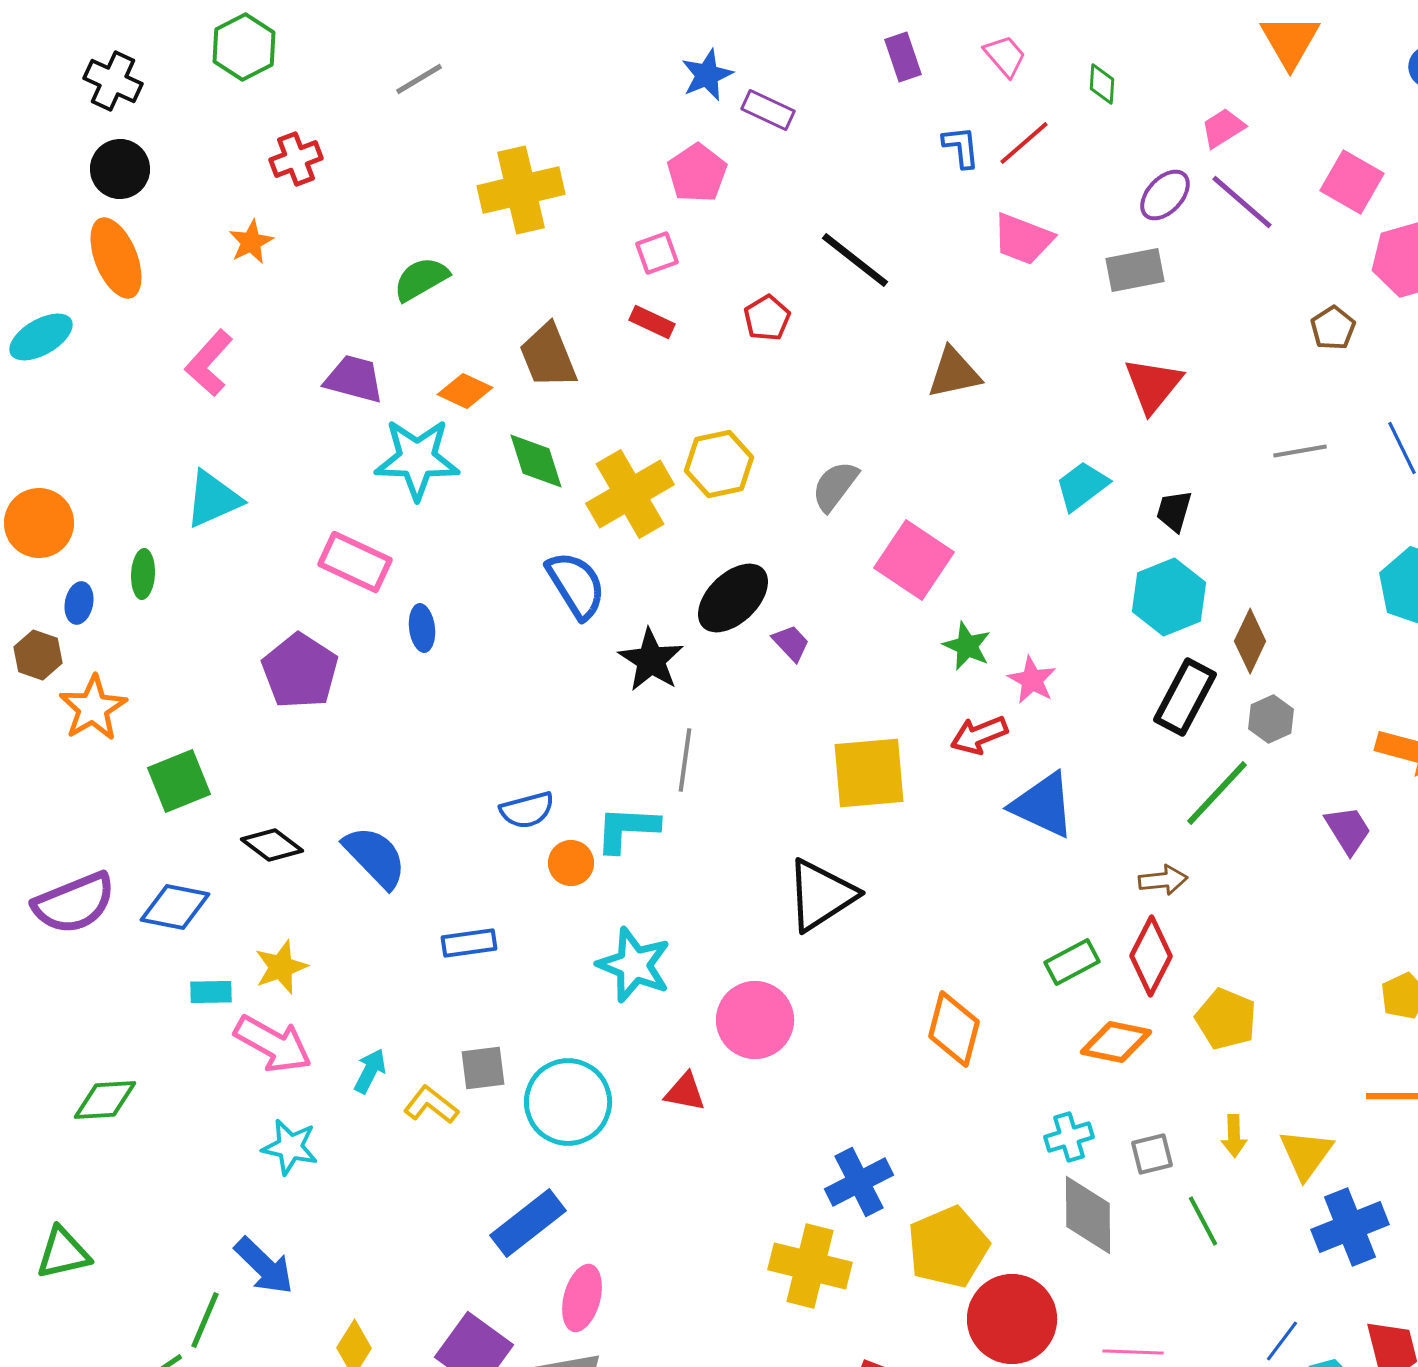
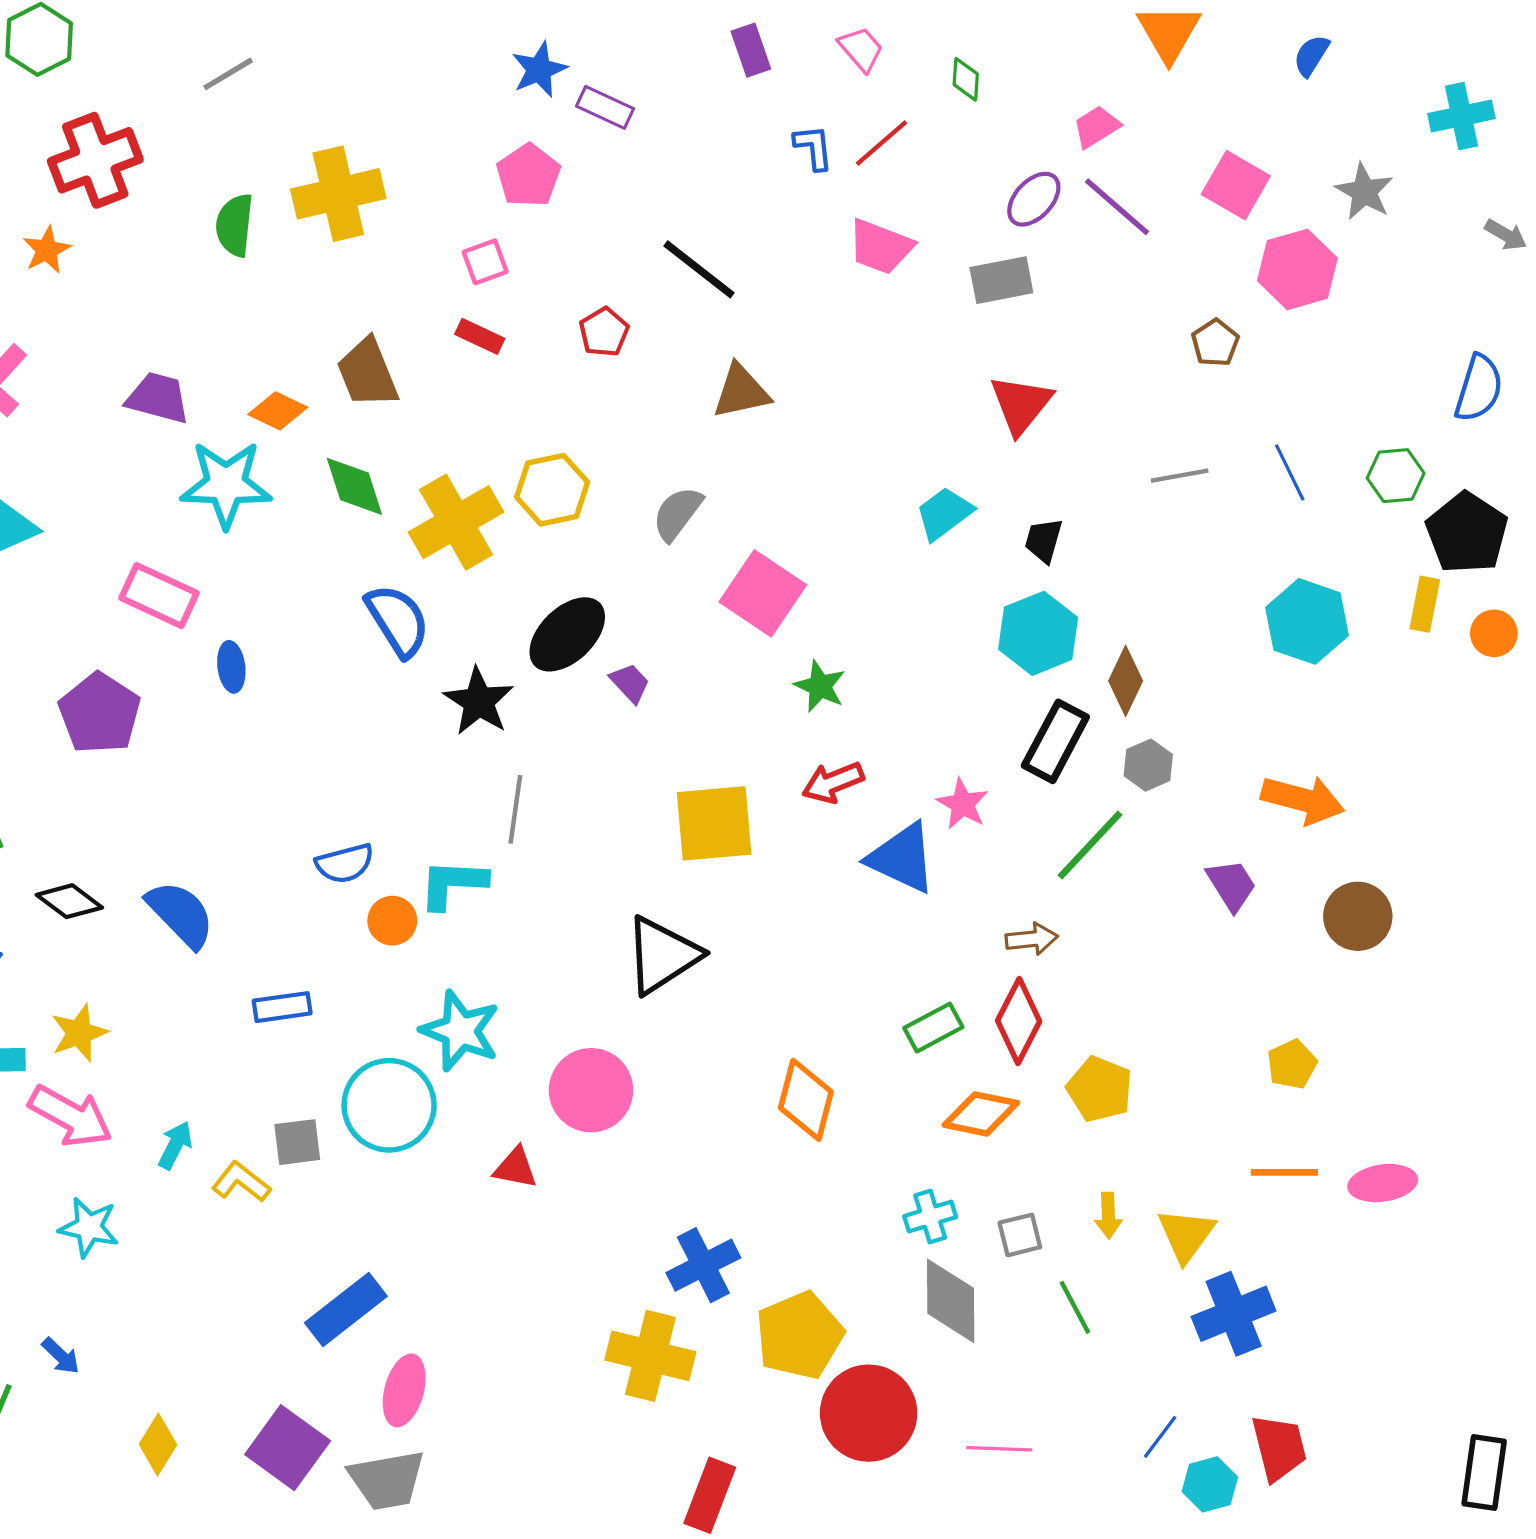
red cross: (296, 159) -> (95, 160), size x1.6
green semicircle: (421, 279) -> (235, 225), moved, turned -54
brown triangle: (954, 373) -> (741, 391), moved
pink star: (1032, 680) -> (963, 804), moved
cyan circle: (568, 1102) -> (389, 1105), moved
blue arrow: (264, 1266) -> (61, 1356), size x0.6

